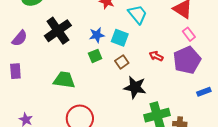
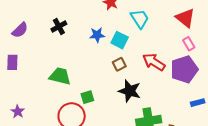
black cross: (58, 31) -> (59, 27), size x0.6
green square: (95, 56) -> (87, 97), moved
red arrow: (156, 56) -> (154, 62), size x1.6

